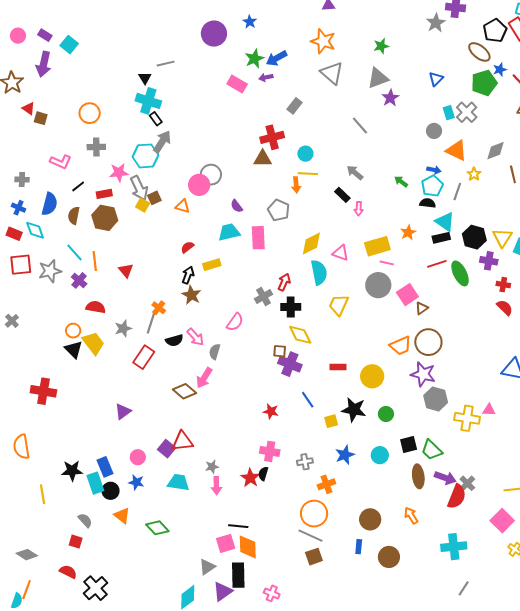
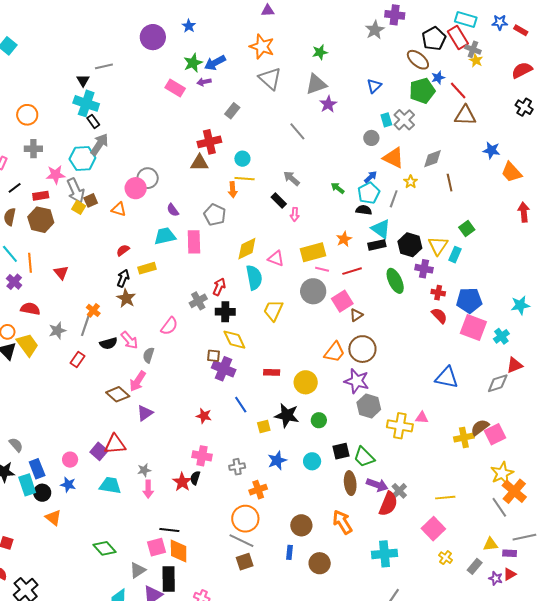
blue arrow: (434, 170) -> (371, 177), turned -56
red line: (437, 264) -> (352, 271), moved
orange trapezoid: (401, 346) -> (334, 352), turned -30
red rectangle: (144, 357) -> (78, 360), size x0.7
purple triangle: (123, 412) -> (145, 413), moved
orange arrow: (411, 516) -> (342, 522), size x1.4
gray semicircle: (85, 520) -> (16, 445), moved
green diamond: (157, 528) -> (105, 548), moved

